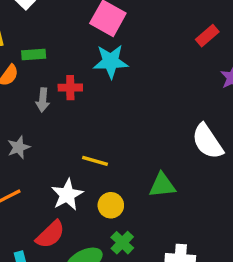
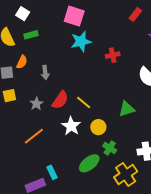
green rectangle: (34, 55) -> (31, 35), moved
red cross: (70, 88) -> (113, 55), moved
yellow line: (95, 161) -> (84, 103), turned 35
red semicircle: (50, 234) -> (60, 100), moved

